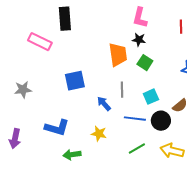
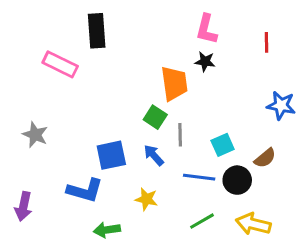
green square: (145, 63) -> (155, 117), moved
blue square: (75, 81) -> (111, 155), moved
gray star: (23, 90) -> (35, 135), turned 30

